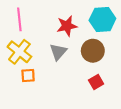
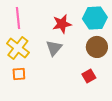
brown circle: (93, 51) -> (97, 47), moved
orange square: (28, 76) -> (19, 74), moved

